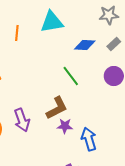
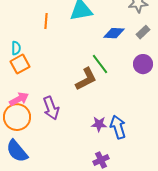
brown L-shape: (57, 108) -> (86, 79), moved
purple star: (65, 126) -> (99, 124), moved

